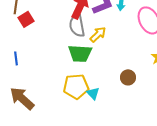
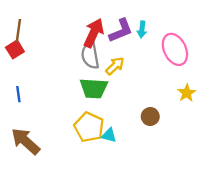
red square: (26, 19) -> (15, 49), moved
yellow pentagon: (76, 86) -> (89, 127), turned 30
cyan triangle: (93, 93) -> (109, 135), turned -32

